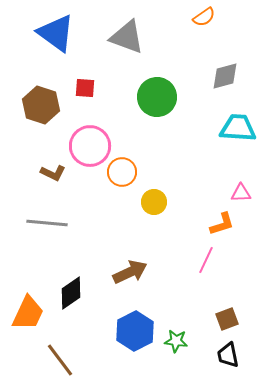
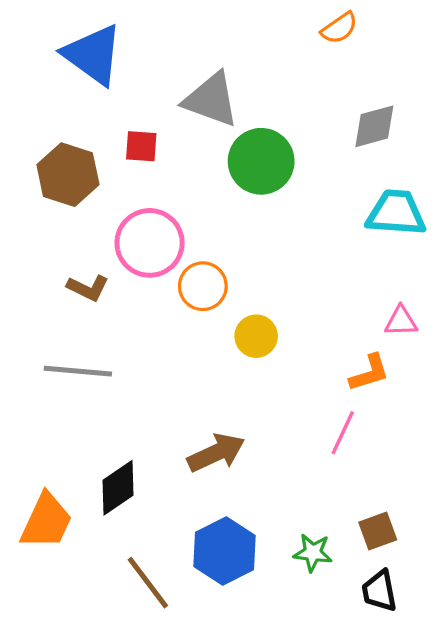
gray triangle: (127, 37) -> (211, 100), moved
green star: (176, 341) -> (313, 553), moved
brown line: (60, 360) -> (148, 583), moved

